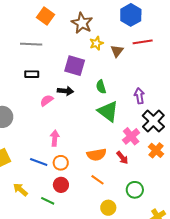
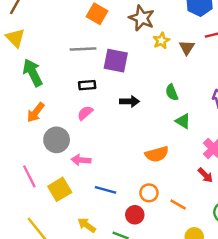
purple square: (75, 66) -> (116, 61), moved
pink semicircle: (47, 100) -> (85, 113), moved
green triangle: (108, 111) -> (183, 121), size x0.6
pink arrow: (55, 138) -> (81, 160), moved, turned -84
orange semicircle: (96, 155) -> (157, 154), moved
orange circle: (61, 163) -> (149, 193), moved

